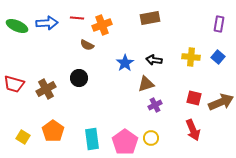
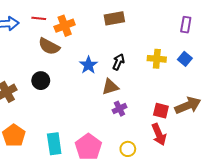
brown semicircle: (87, 45) -> (49, 46), size x1.5
black arrow: (154, 60) -> (118, 62), turned 105
red square: (194, 98) -> (161, 111), moved
yellow circle: (151, 138) -> (128, 149), moved

